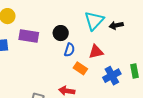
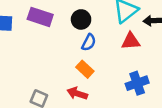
red triangle: (96, 52) -> (131, 41), moved
orange rectangle: (80, 68) -> (85, 69), moved

